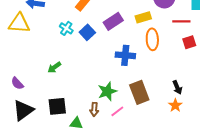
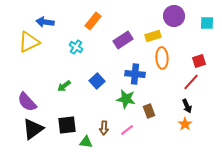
red line: (181, 21) -> (191, 82), moved, turned -48
yellow triangle: (19, 23) -> (29, 42), turned -30
blue square: (87, 32) -> (97, 81), moved
purple semicircle: (17, 83) -> (27, 102), size x1.5
green star: (107, 91) -> (126, 99), moved, turned 30
brown rectangle: (139, 92) -> (149, 111), size x0.6

